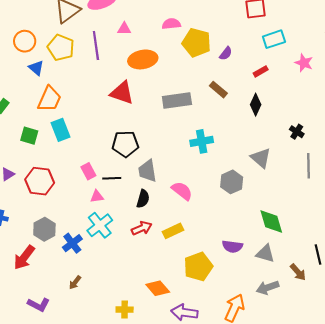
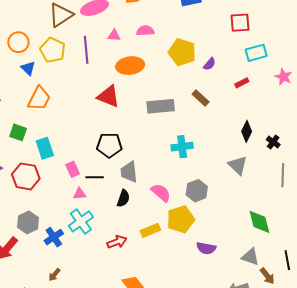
pink semicircle: (171, 24) -> (145, 31), moved
black diamond: (256, 105) -> (247, 131), moved
cyan rectangle: (61, 130) -> (45, 148), moved
gray hexagon: (232, 182) -> (197, 191), moved
green diamond: (271, 221) -> (259, 222), moved
red arrow: (142, 228) -> (117, 242), moved
gray triangle: (265, 253) -> (250, 257), moved
yellow pentagon: (198, 267) -> (181, 219), moved

